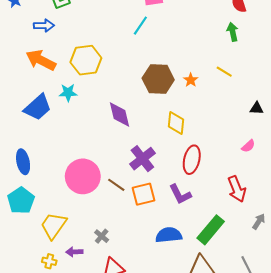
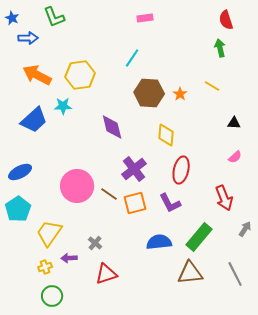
blue arrow: (44, 26) -> (28, 38), moved
cyan line: (140, 26) -> (132, 58), moved
black triangle: (257, 108) -> (234, 123), moved
blue ellipse: (23, 162) -> (20, 172), turned 75
yellow cross: (49, 261) -> (45, 267), turned -32

